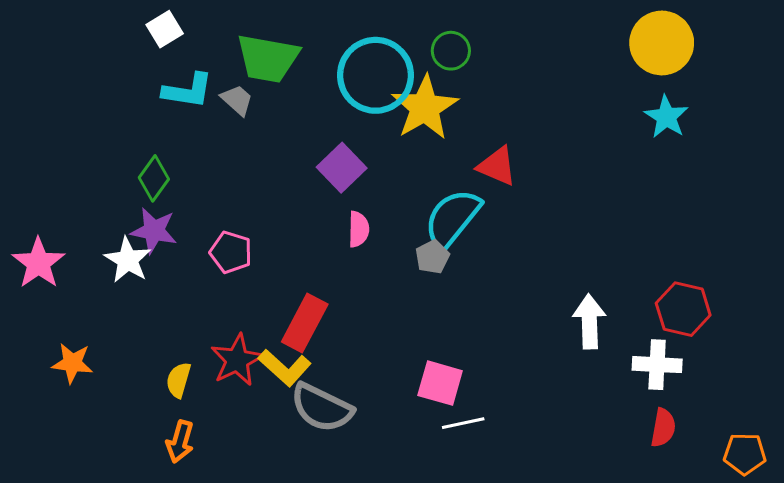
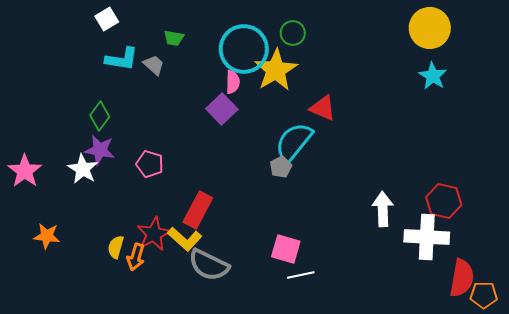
green trapezoid: (268, 58) -> (174, 38), size x0.5
pink semicircle: (359, 229) -> (233, 82), moved
white cross: (657, 365) -> (427, 237), size x1.4
red semicircle: (663, 428) -> (462, 278), moved, size x1.5
orange arrow: (180, 442) -> (136, 257), moved

